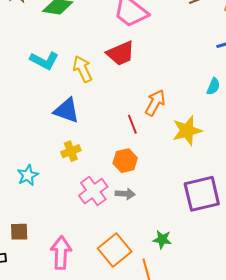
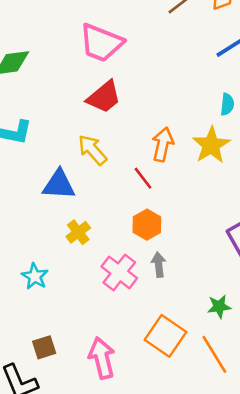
yellow arrow: (83, 69) -> (92, 150), moved
yellow star: (187, 131) -> (211, 145), moved
gray arrow: (125, 194) -> (159, 265), turned -84

